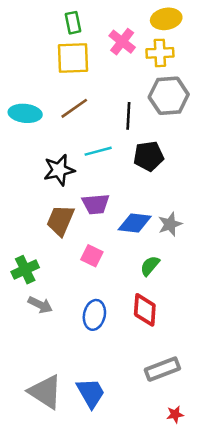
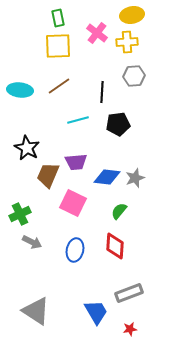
gray hexagon: (169, 96) -> (134, 76), size x0.7
black star: (59, 170) -> (27, 148), moved, turned -30
pink square: (92, 256) -> (73, 203), size x1.5
blue trapezoid: (91, 393) -> (96, 312), moved
red star: (175, 414) -> (130, 329), moved

